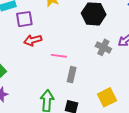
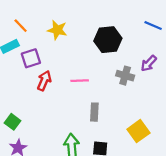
red arrow: (33, 40) -> (44, 81), turned 138
pink line: (59, 56) -> (80, 81), moved

